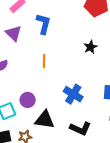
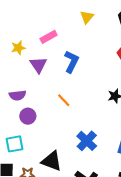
orange line: (44, 61) -> (64, 100), turned -56
purple circle: (28, 100) -> (28, 116), moved

